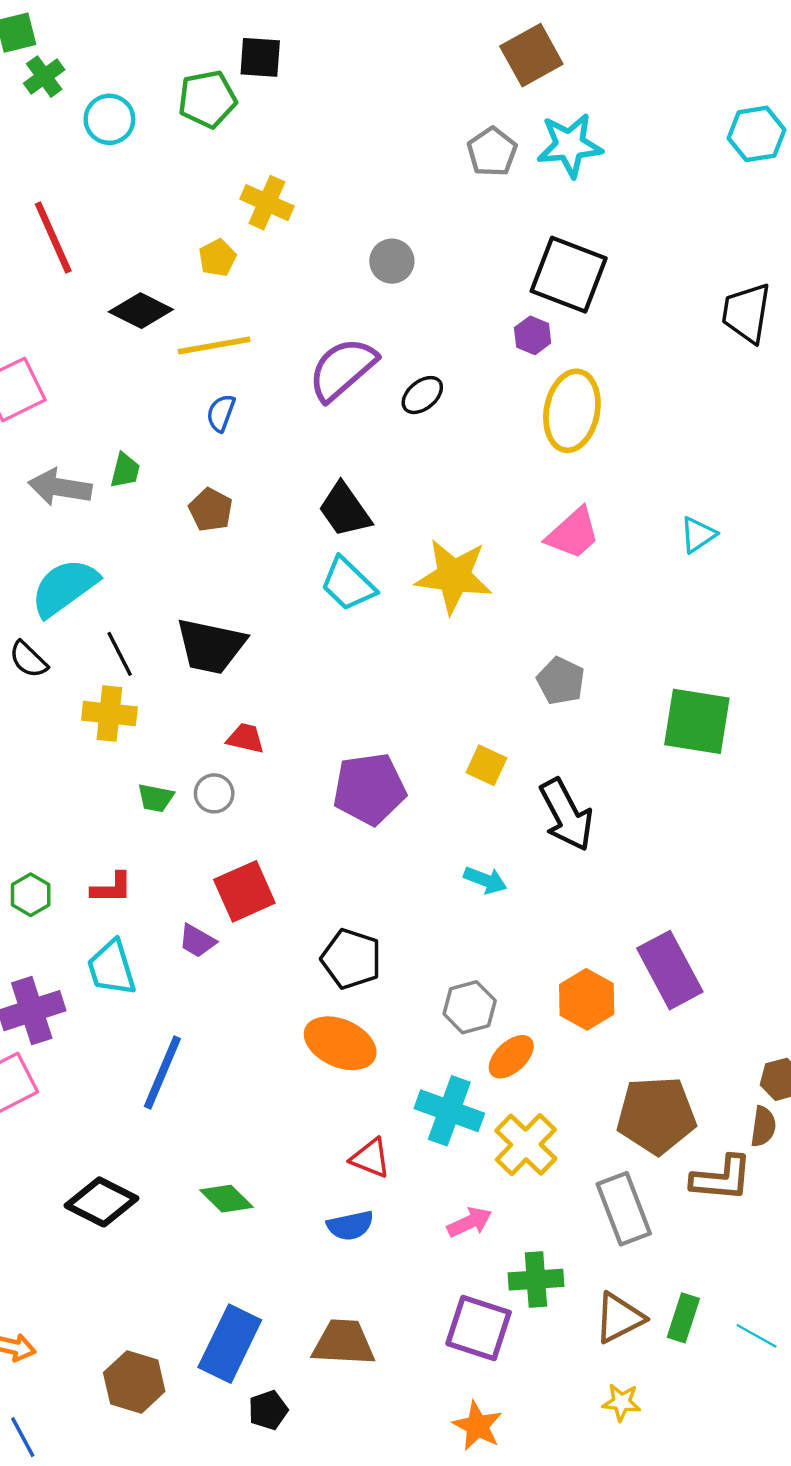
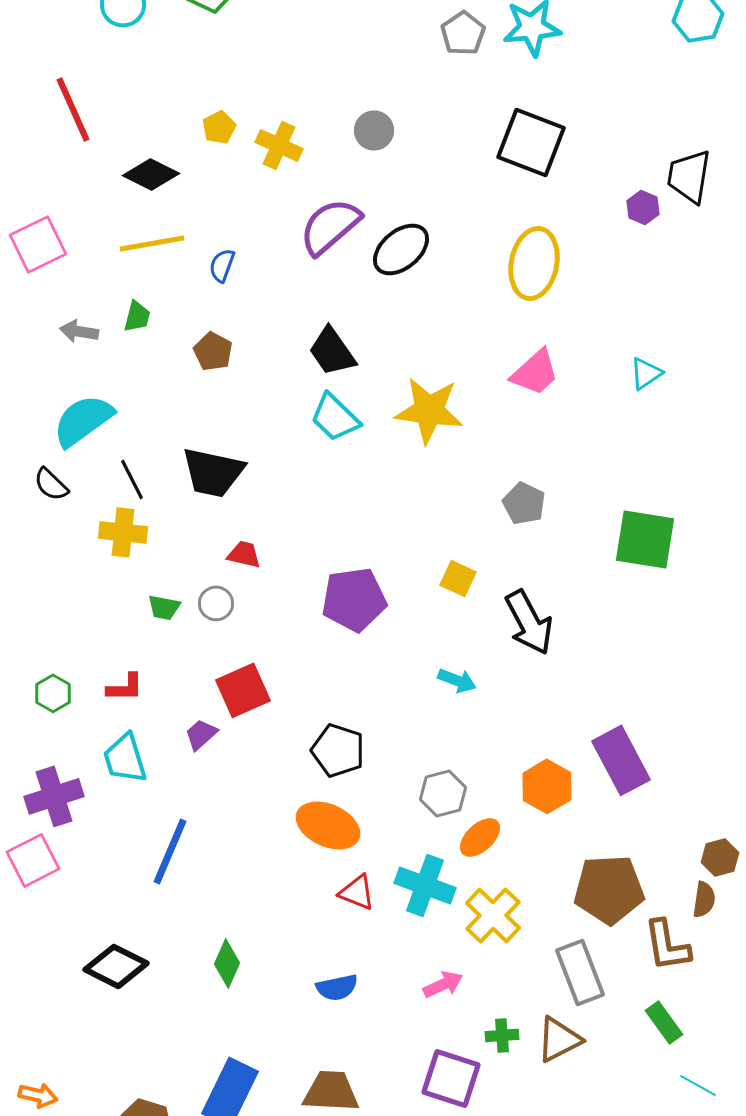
yellow cross: (267, 203) -> (279, 145), moved
purple hexagon: (533, 335) -> (643, 207), moved
yellow line: (214, 346) -> (152, 243), moved
black ellipse: (422, 395) -> (401, 249), size x1.5
gray arrow: (60, 487) -> (79, 331), size x0.7
purple trapezoid: (197, 941) -> (201, 734), turned 108
red triangle: (371, 1158) -> (357, 892), moved
brown L-shape: (722, 1178) -> (667, 945), turned 76
green diamond: (226, 1199) -> (227, 963), turned 69
green cross: (536, 1280) -> (502, 1035), size x0.7
brown triangle: (619, 1318) -> (559, 1039), moved
green rectangle: (683, 1318) -> (664, 1022), moved, turned -54

